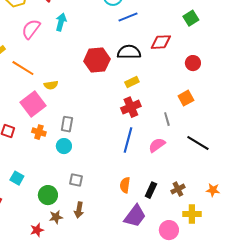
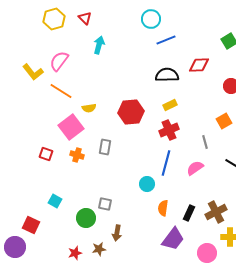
pink semicircle: (31, 29) -> (59, 61), moved
red hexagon: (97, 60) -> (131, 112), moved
cyan circle: (64, 146) -> (147, 184), moved
gray square: (76, 180) -> (105, 204), moved
brown cross: (178, 189) -> (216, 212), size x1.5
brown star: (56, 217) -> (99, 249), moved

